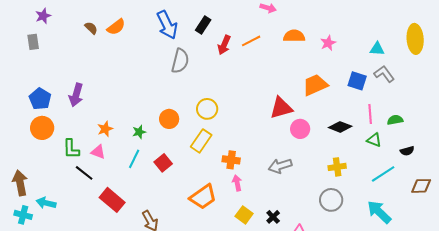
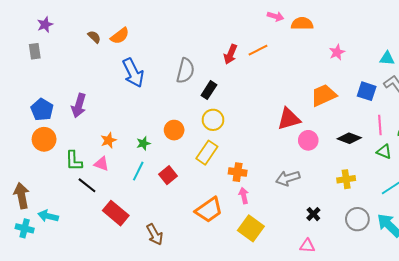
blue arrow: (167, 25) -> (133, 73), moved
black rectangle: (203, 25) -> (209, 90), moved
orange semicircle: (294, 36) -> (302, 24), moved
gray circle: (331, 200) -> (357, 219), moved
yellow square: (244, 215) -> (251, 228), size x1.4
black cross: (273, 217) -> (313, 214), moved

